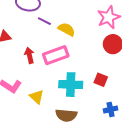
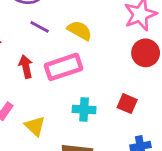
purple line: (44, 21) -> (40, 27), moved
cyan cross: (71, 85) -> (84, 110), size x0.7

